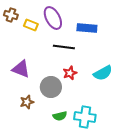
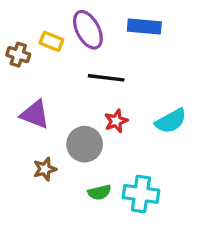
brown cross: (11, 15) -> (18, 55), moved
blue rectangle: (87, 28) -> (144, 26), moved

